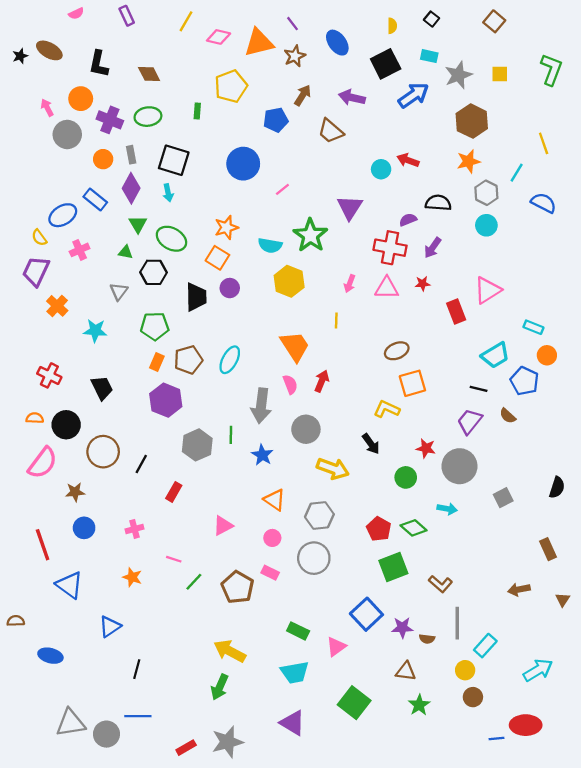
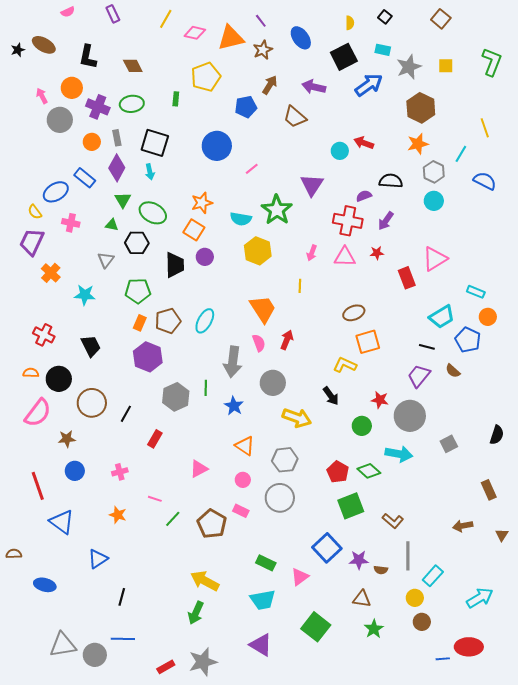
pink cross: (80, 250) -> (71, 223), turned 36
cyan arrow: (447, 509) -> (399, 454), size x1.5

